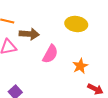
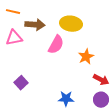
yellow ellipse: (76, 24) -> (71, 24), moved

